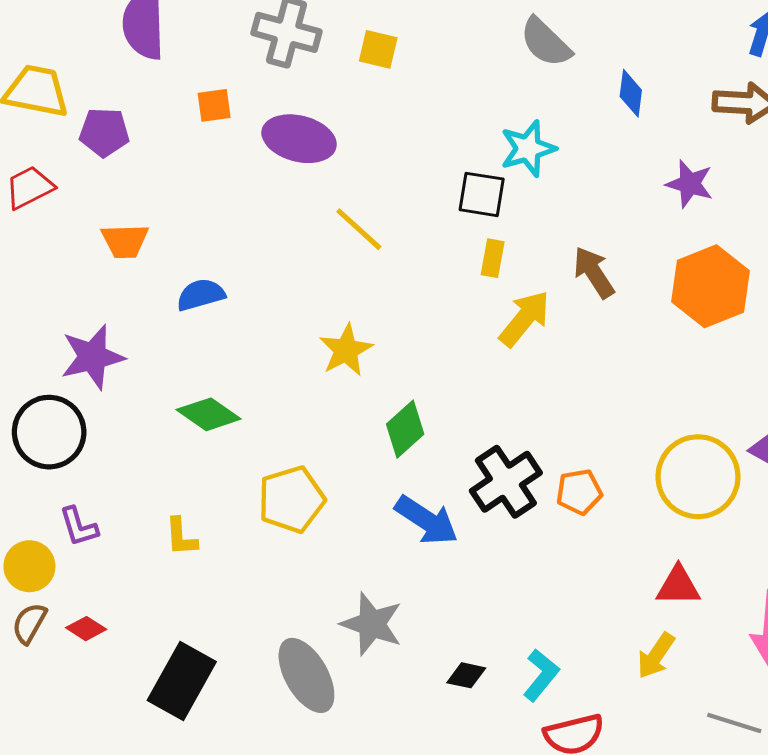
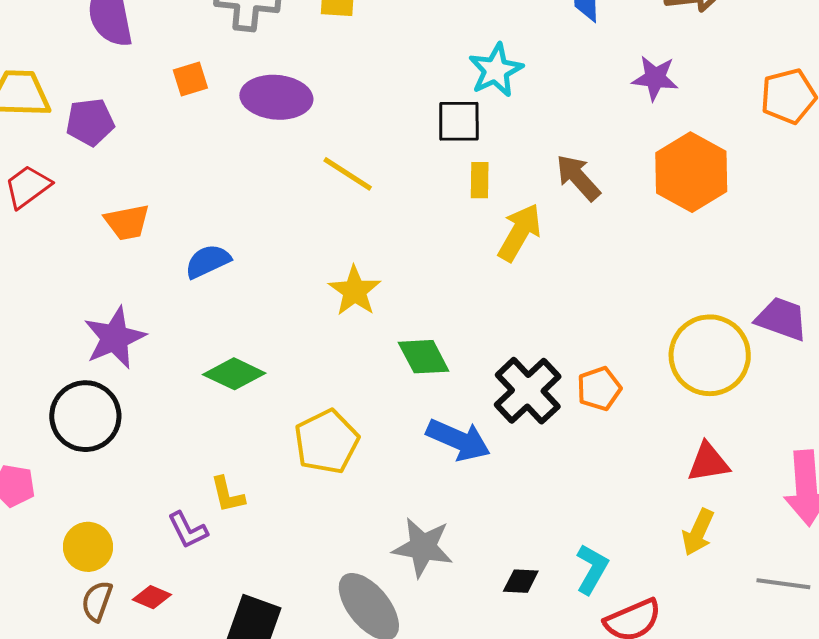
green diamond: (405, 429) -> (424, 357), turned -66
purple L-shape: (79, 527) -> (188, 530), moved

